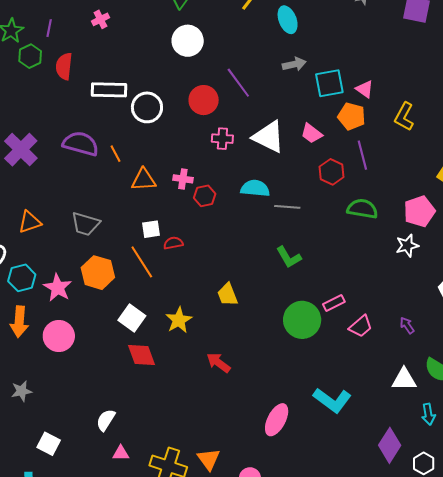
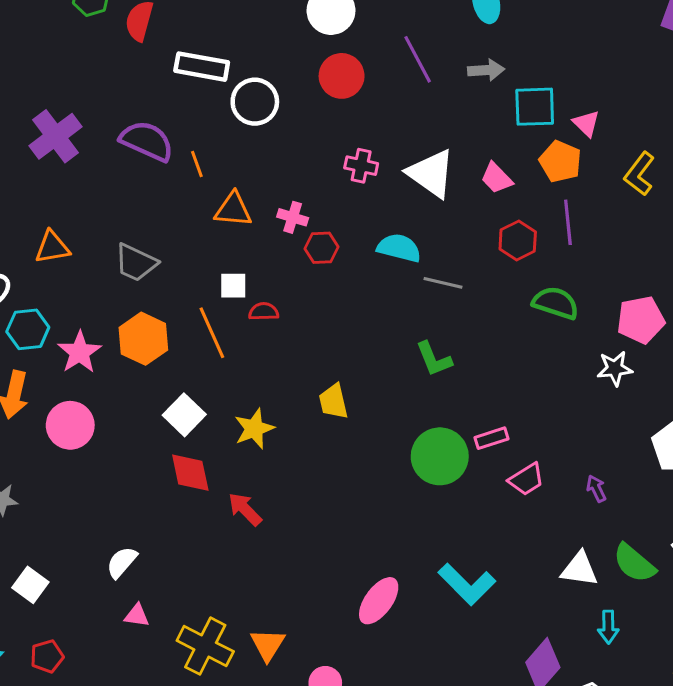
purple line: (238, 83) -> (418, 59), moved
red circle: (204, 100) -> (342, 76), moved
red arrow: (219, 363) -> (245, 509), moved

